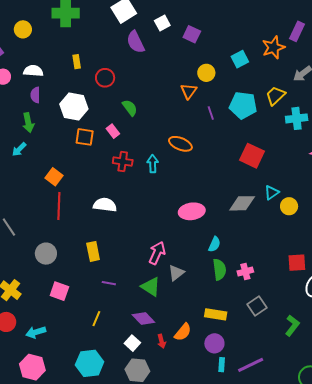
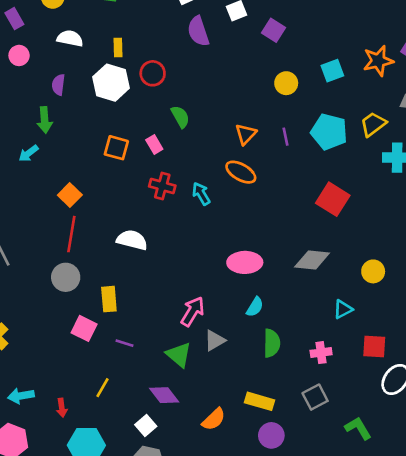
white semicircle: (33, 71) -> (70, 38), moved
orange triangle: (189, 91) -> (246, 134), moved
white hexagon: (74, 107) -> (111, 83), moved
cyan arrow: (153, 164) -> (201, 194), turned -36
cyan triangle: (272, 193) -> (343, 309), moved
cyan semicircle: (214, 244) -> (255, 307), moved
gray circle: (46, 254) -> (66, 277), moved
pink cross: (245, 272) -> (321, 353), moved
pink square: (59, 291) -> (84, 328), moved
green L-shape: (292, 325) -> (358, 428), turned -75
red arrow: (162, 341) -> (62, 408), moved
purple circle: (214, 343) -> (271, 435), moved

